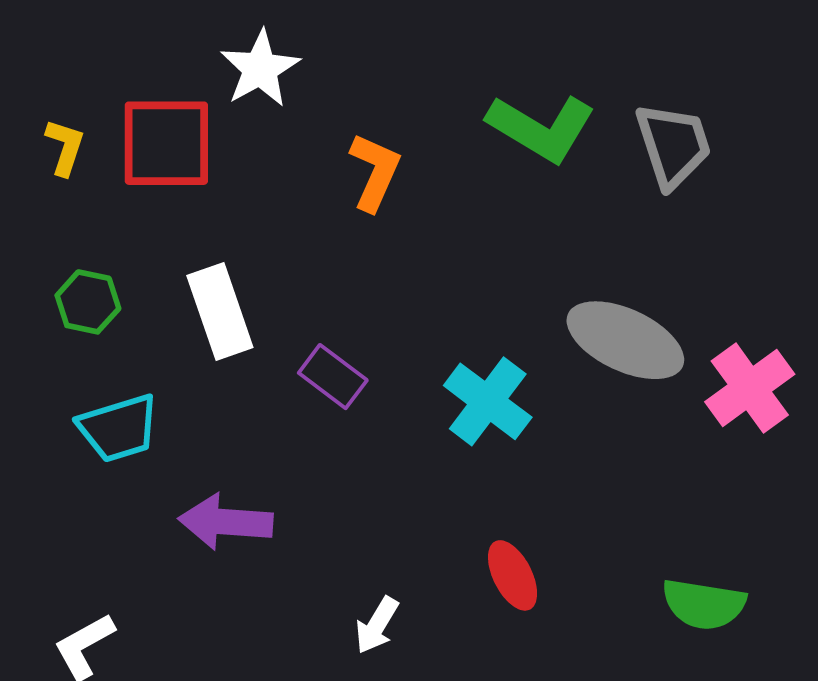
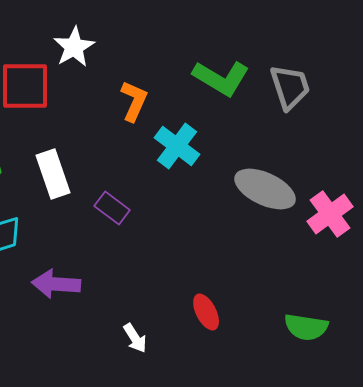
cyan cross: (488, 401) -> (177, 146), moved
white arrow: (377, 625) -> (135, 338), turned -64

